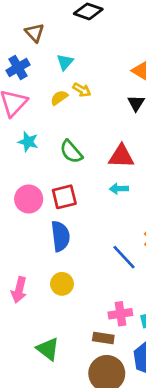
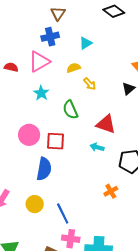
brown triangle: (35, 33) -> (58, 13), moved
yellow arrow: (82, 90) -> (90, 84), moved
blue line: (124, 257) -> (63, 214), moved

